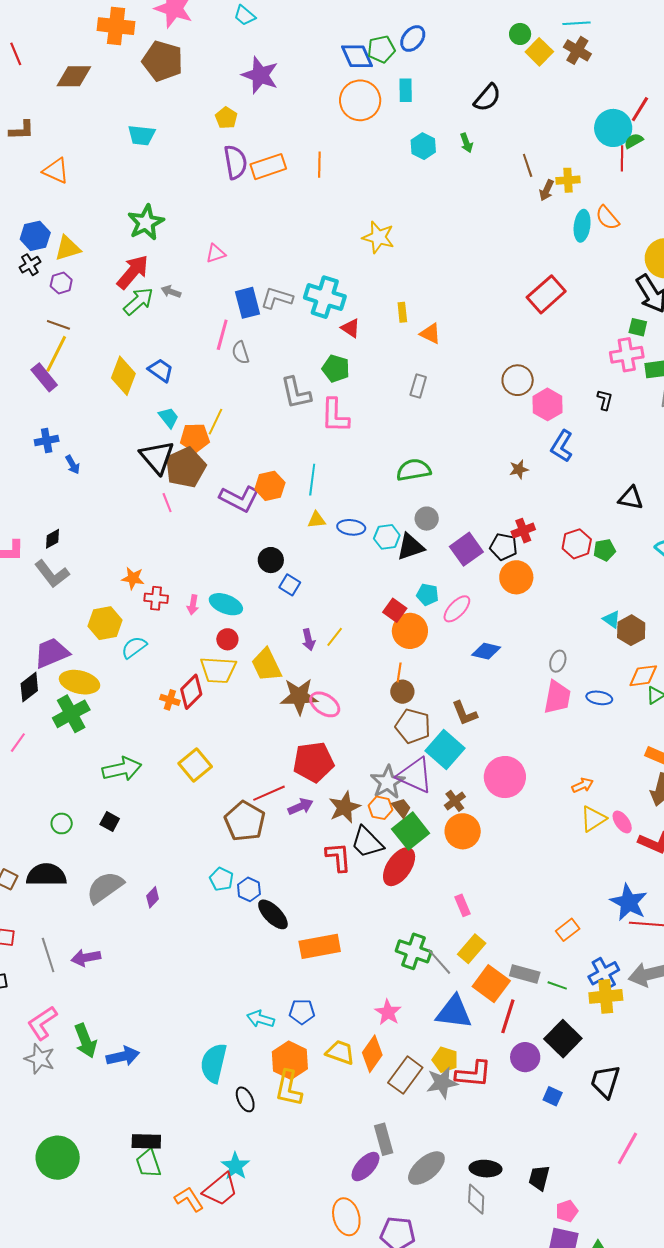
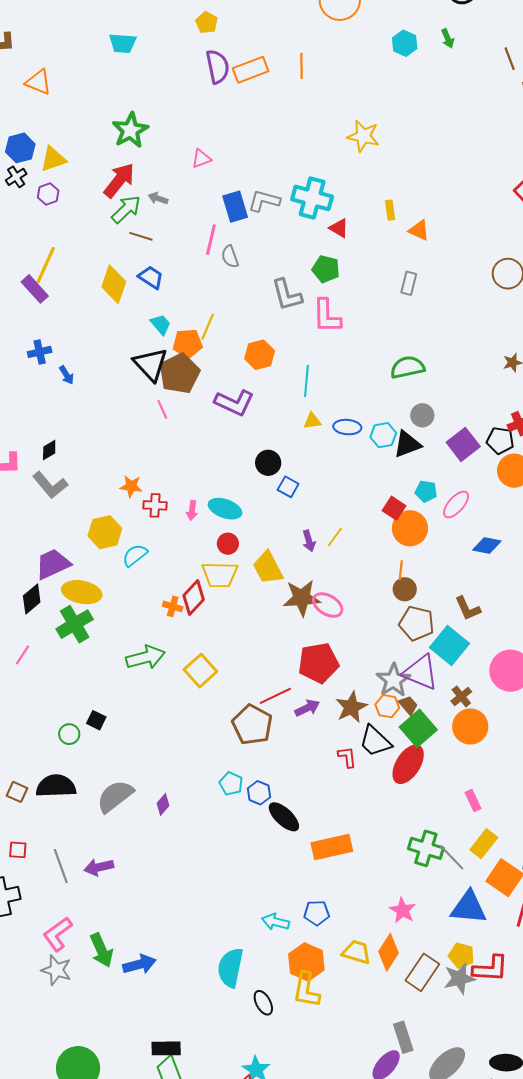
brown line: (58, 325) -> (141, 236), moved
orange hexagon: (270, 486) -> (260, 355), moved
green arrow: (122, 769) -> (145, 657), moved
black square: (110, 822) -> (96, 720), moved
red L-shape: (338, 857) -> (347, 757), size x0.7

